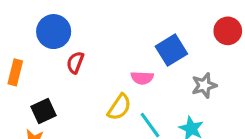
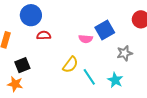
red semicircle: (75, 63) -> (44, 35), turned 64
pink semicircle: (142, 78) -> (86, 39), moved

